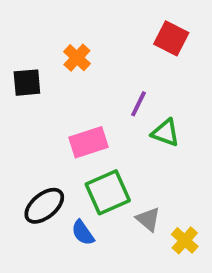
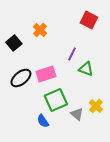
black square: (27, 83) -> (14, 43), turned -35
black ellipse: (44, 206) -> (21, 78), moved
yellow cross: (185, 240) -> (96, 106), moved

